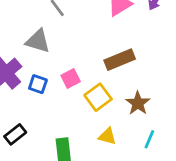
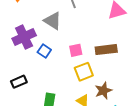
pink square: (71, 78) -> (76, 50), moved
brown star: (138, 103) -> (103, 91), moved

